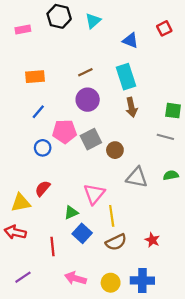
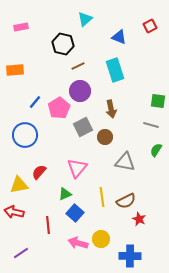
black hexagon: (59, 16) -> (63, 44), moved
orange rectangle: (35, 77) -> (15, 70), moved
brown arrow: (131, 107) -> (111, 109), moved
pink pentagon: (65, 131) -> (59, 108), moved, turned -30
blue circle: (43, 148) -> (25, 135), moved, size x1.6
green semicircle: (171, 175) -> (156, 150), moved, turned -48
pink triangle: (94, 194) -> (77, 168), moved
brown semicircle: (116, 242) -> (126, 201), moved
pink arrow: (76, 278) -> (78, 243), moved
yellow circle: (111, 283) -> (101, 239), moved

